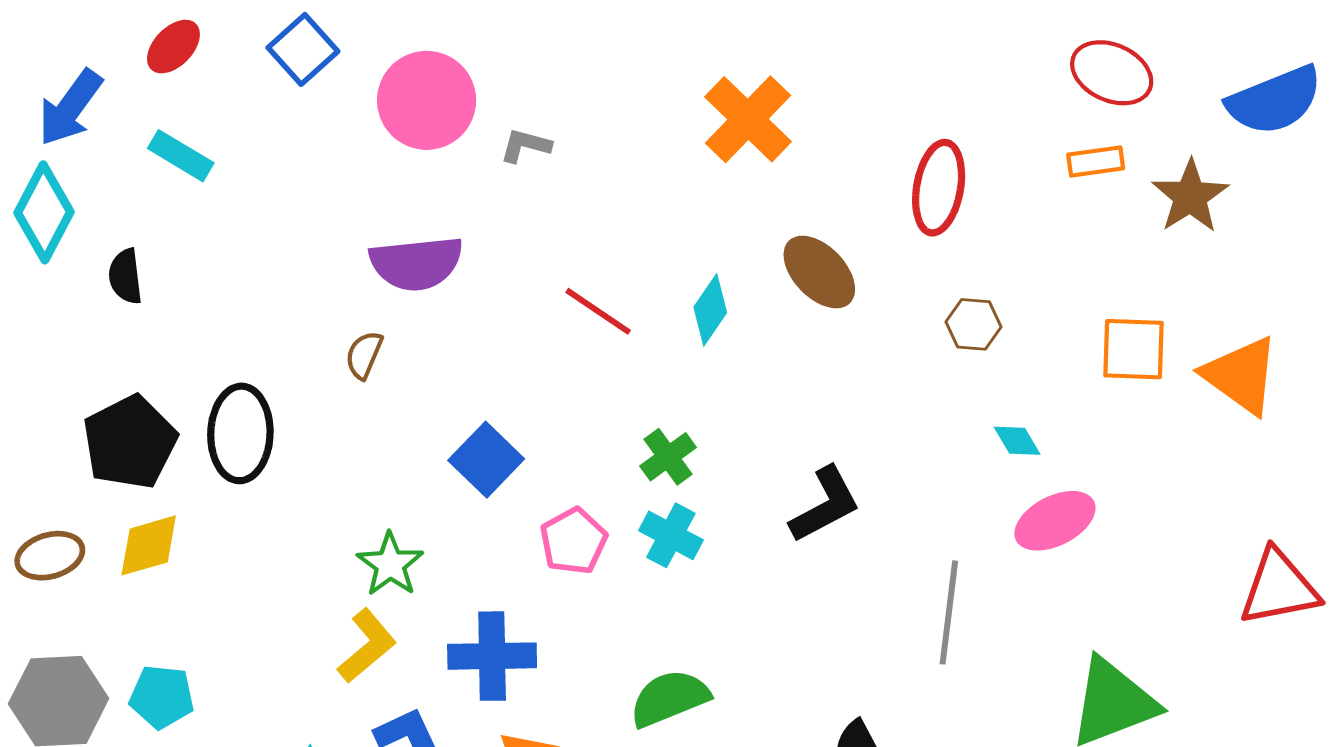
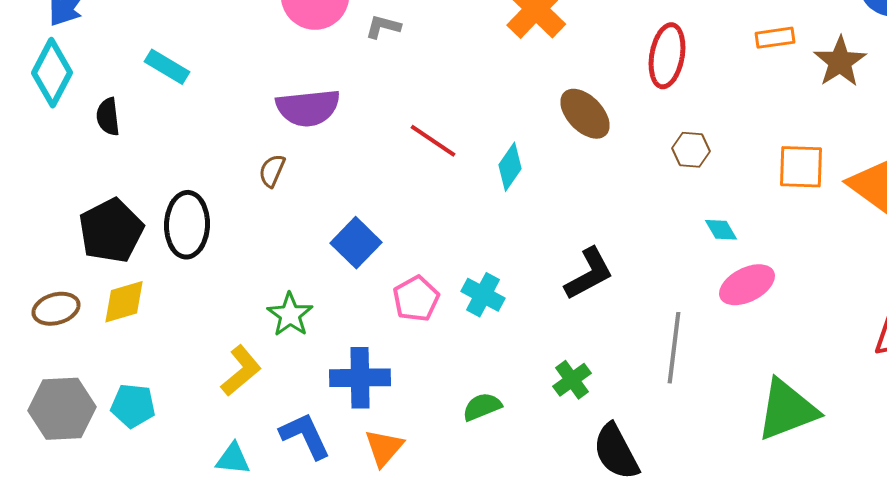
cyan rectangle: (181, 156) -> (167, 67), moved
cyan diamond: (710, 310) -> (510, 167), moved
green cross: (668, 457) -> (572, 380), moved
yellow L-shape: (367, 646) -> (241, 371), moved
green semicircle: (669, 698) -> (482, 407), size x0.7

